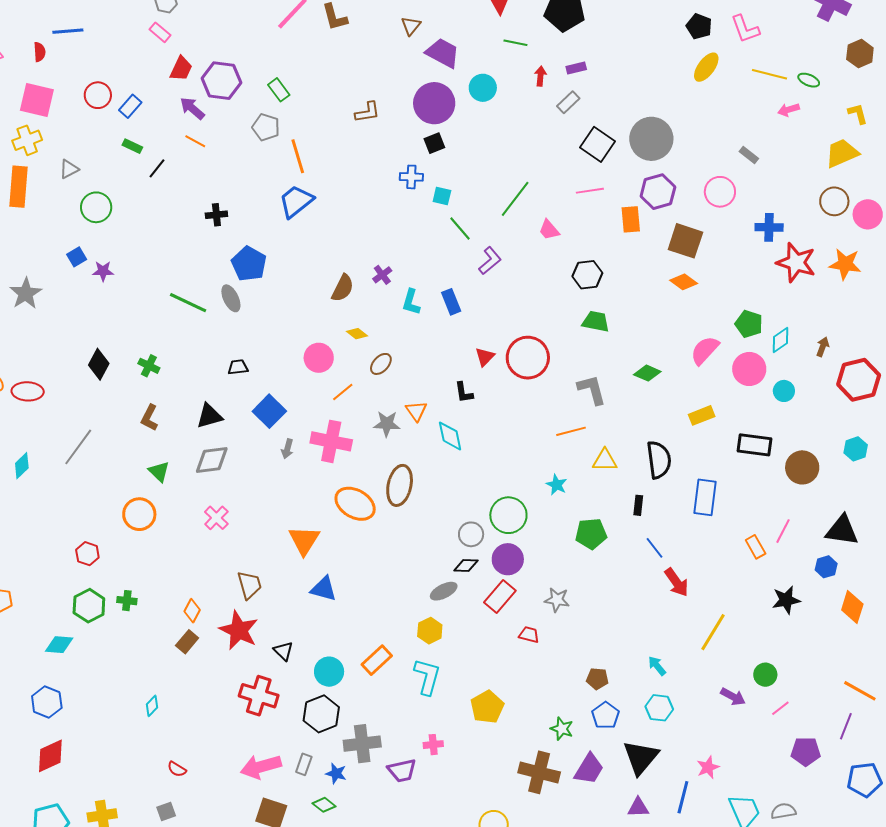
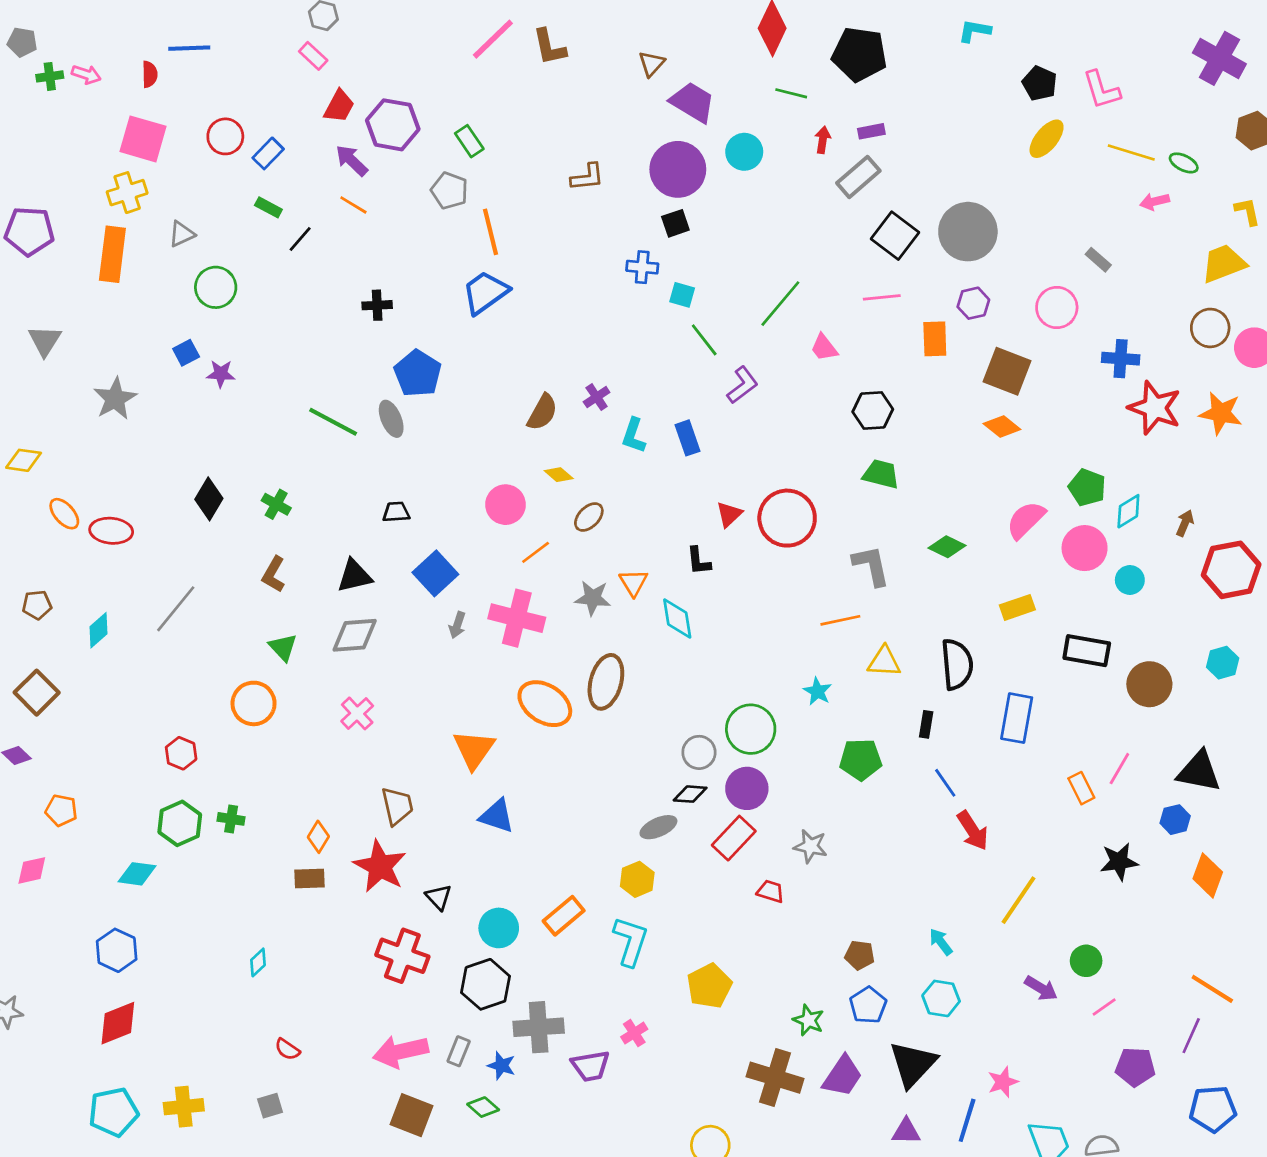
gray rectangle: (568, 102) -> (858, 177), size x1.4
purple hexagon: (658, 192) -> (973, 303), size x0.7
brown rectangle: (187, 642) -> (309, 878), turned 45
pink cross: (433, 745) -> (634, 1033), turned -30

